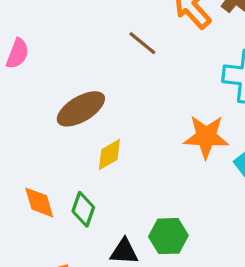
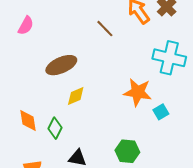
green hexagon: (168, 236) -> (127, 151), moved

